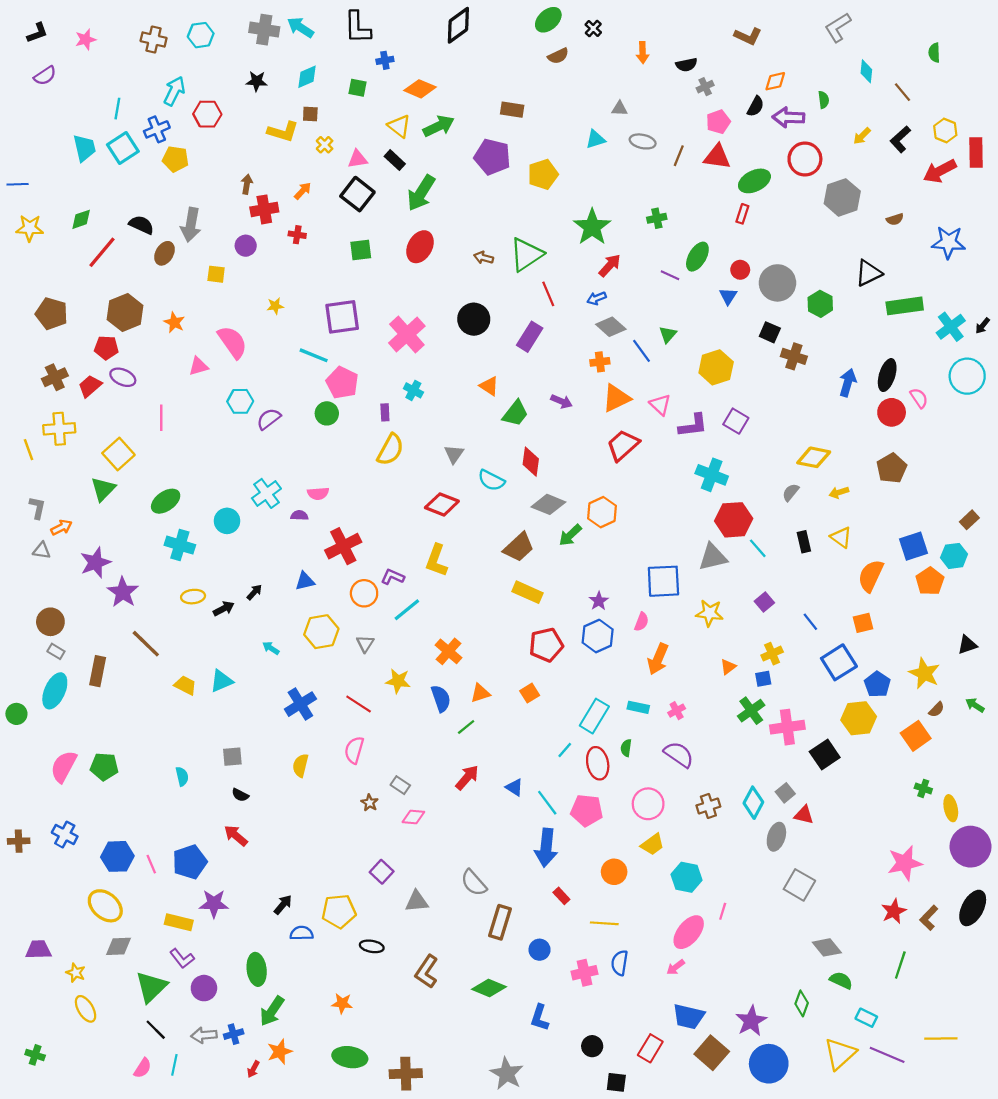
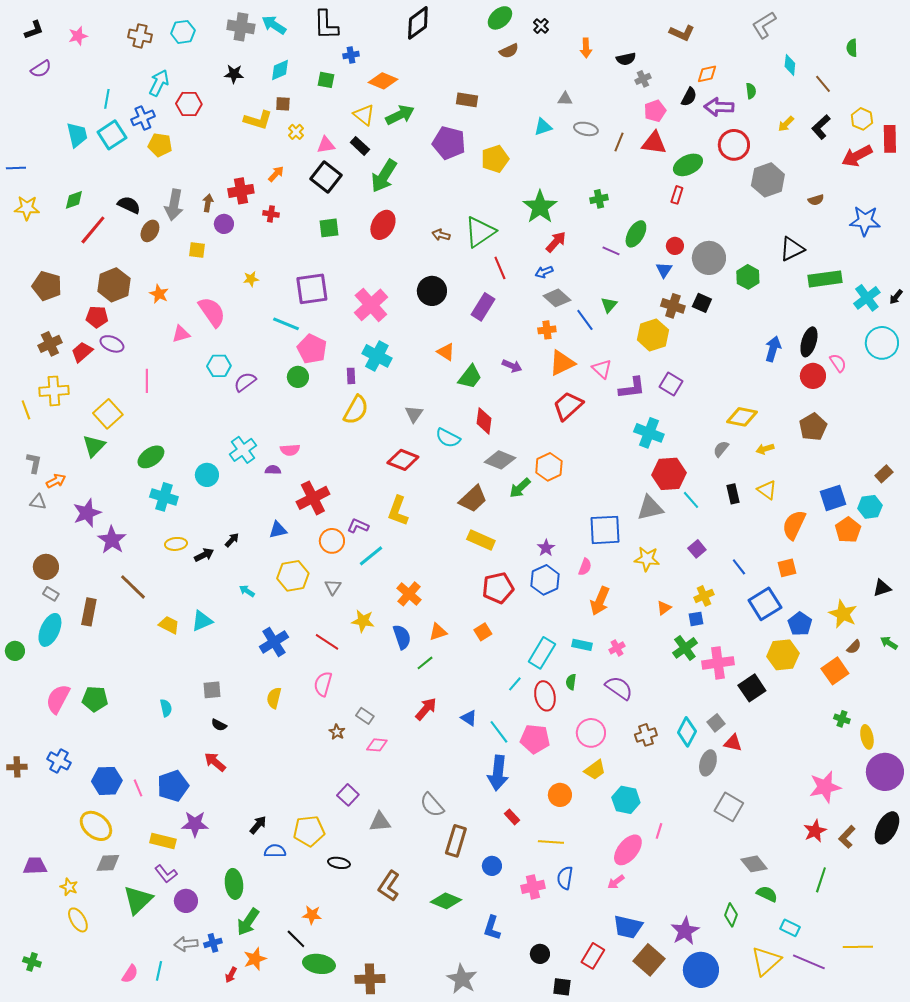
brown arrow: (247, 184) -> (208, 203), moved
brown cross: (794, 356) -> (673, 306), moved
cyan cross: (413, 390) -> (377, 356), size x1.6
black line: (156, 1030) -> (296, 939), moved

